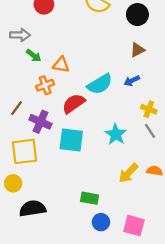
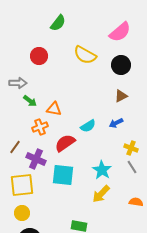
cyan semicircle: (100, 84) -> (88, 126), size x0.7
yellow arrow: (128, 173) -> (101, 194), moved
yellow circle: (13, 183) -> (22, 213), moved

